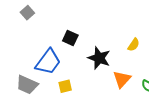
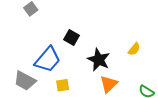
orange triangle: (122, 79) -> (109, 84), moved

